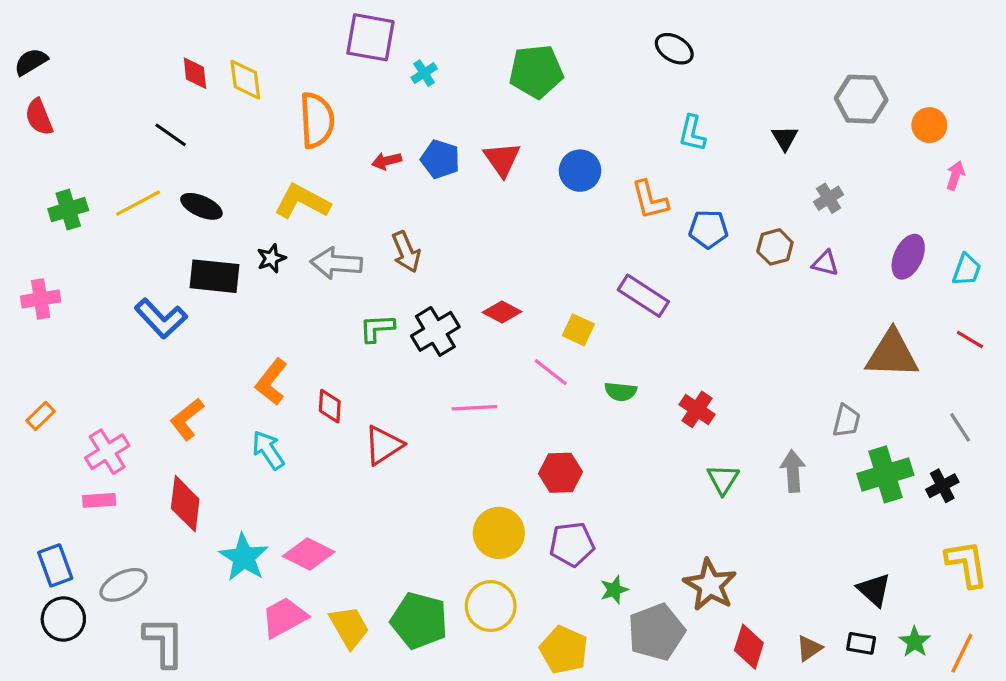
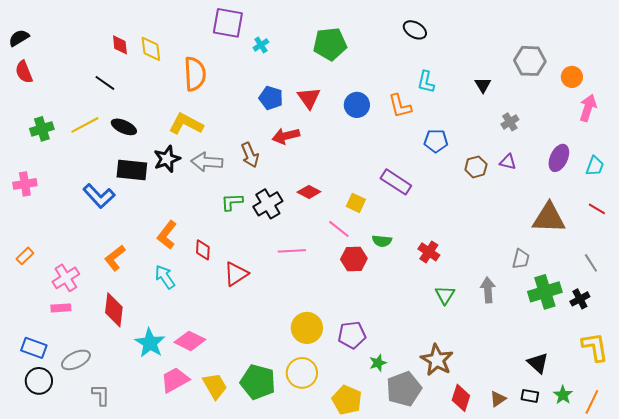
red arrow: (387, 161) -> (286, 136), moved, size x1.5
pink arrow: (955, 175) -> (588, 108), size x1.5
orange L-shape: (650, 200) -> (400, 106), moved
brown hexagon: (775, 247) -> (476, 167), moved
black star: (271, 258) -> (167, 159), size x1.5
red hexagon: (561, 473) -> (354, 259), moved
blue rectangle: (55, 565) -> (34, 348), turned -50
gray L-shape: (164, 642) -> (101, 395), size x0.7

